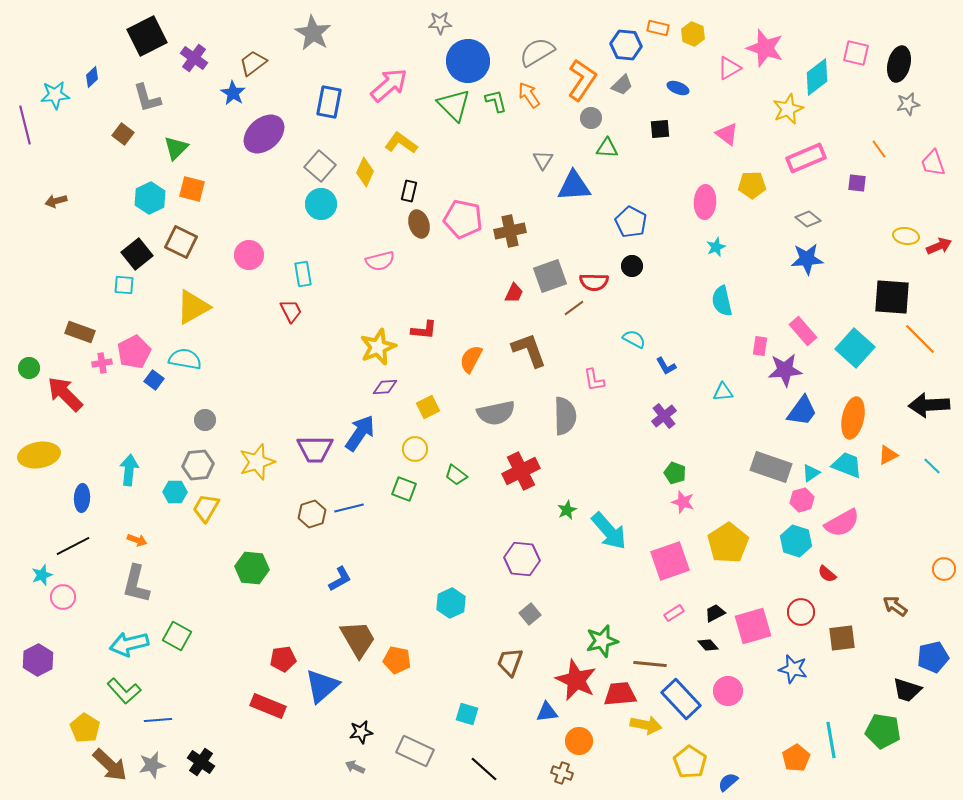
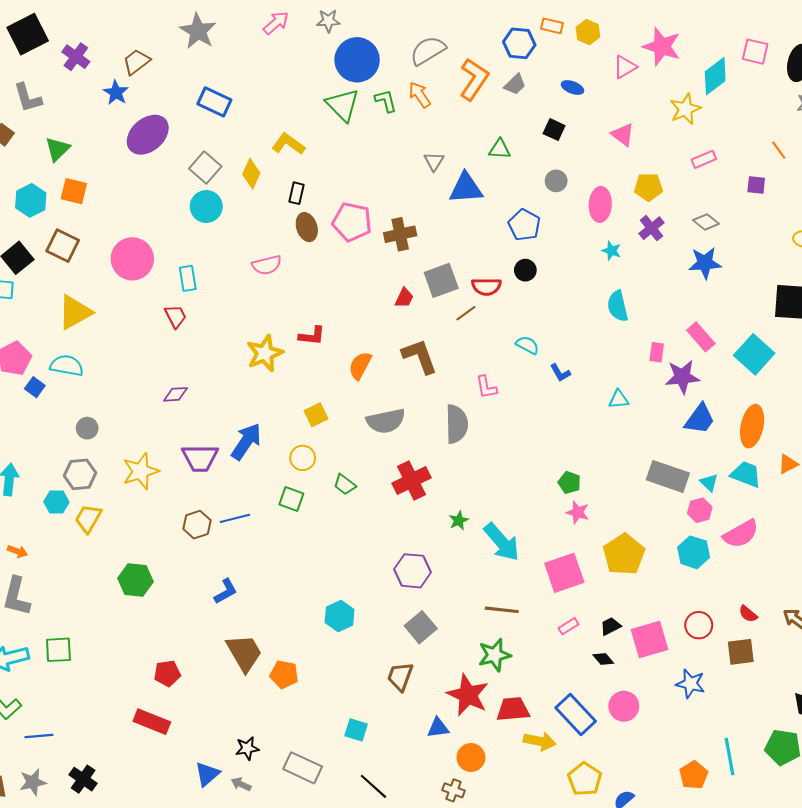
pink arrow: (389, 85) -> (276, 23), moved, size x0.7
blue rectangle: (329, 102) -> (214, 102), turned -76
gray circle: (591, 118) -> (556, 181), moved
black square: (660, 129) -> (554, 130), turned 30
pink rectangle: (806, 158) -> (704, 159), size x0.6
cyan star: (716, 247) -> (612, 251), turned -30
pink circle: (249, 255) -> (132, 259), size x1.4
purple diamond: (385, 387) -> (175, 394), moved
purple cross: (664, 416) -> (652, 228), moved
cyan triangle: (811, 473) -> (709, 483), turned -42
red semicircle: (827, 574) -> (748, 614), moved
gray square: (530, 614) -> (421, 627), size x1.4
green square: (177, 636) -> (58, 650), turned -32
brown line: (650, 664) -> (502, 610), moved
blue triangle: (322, 686) -> (207, 774), moved, size x0.7

